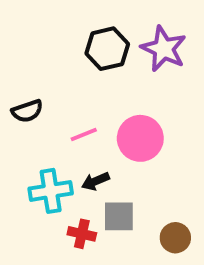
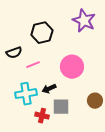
black hexagon: (107, 49) -> (42, 33), moved
pink line: (84, 134) -> (33, 65), moved
brown circle: (175, 238) -> (95, 101), moved

